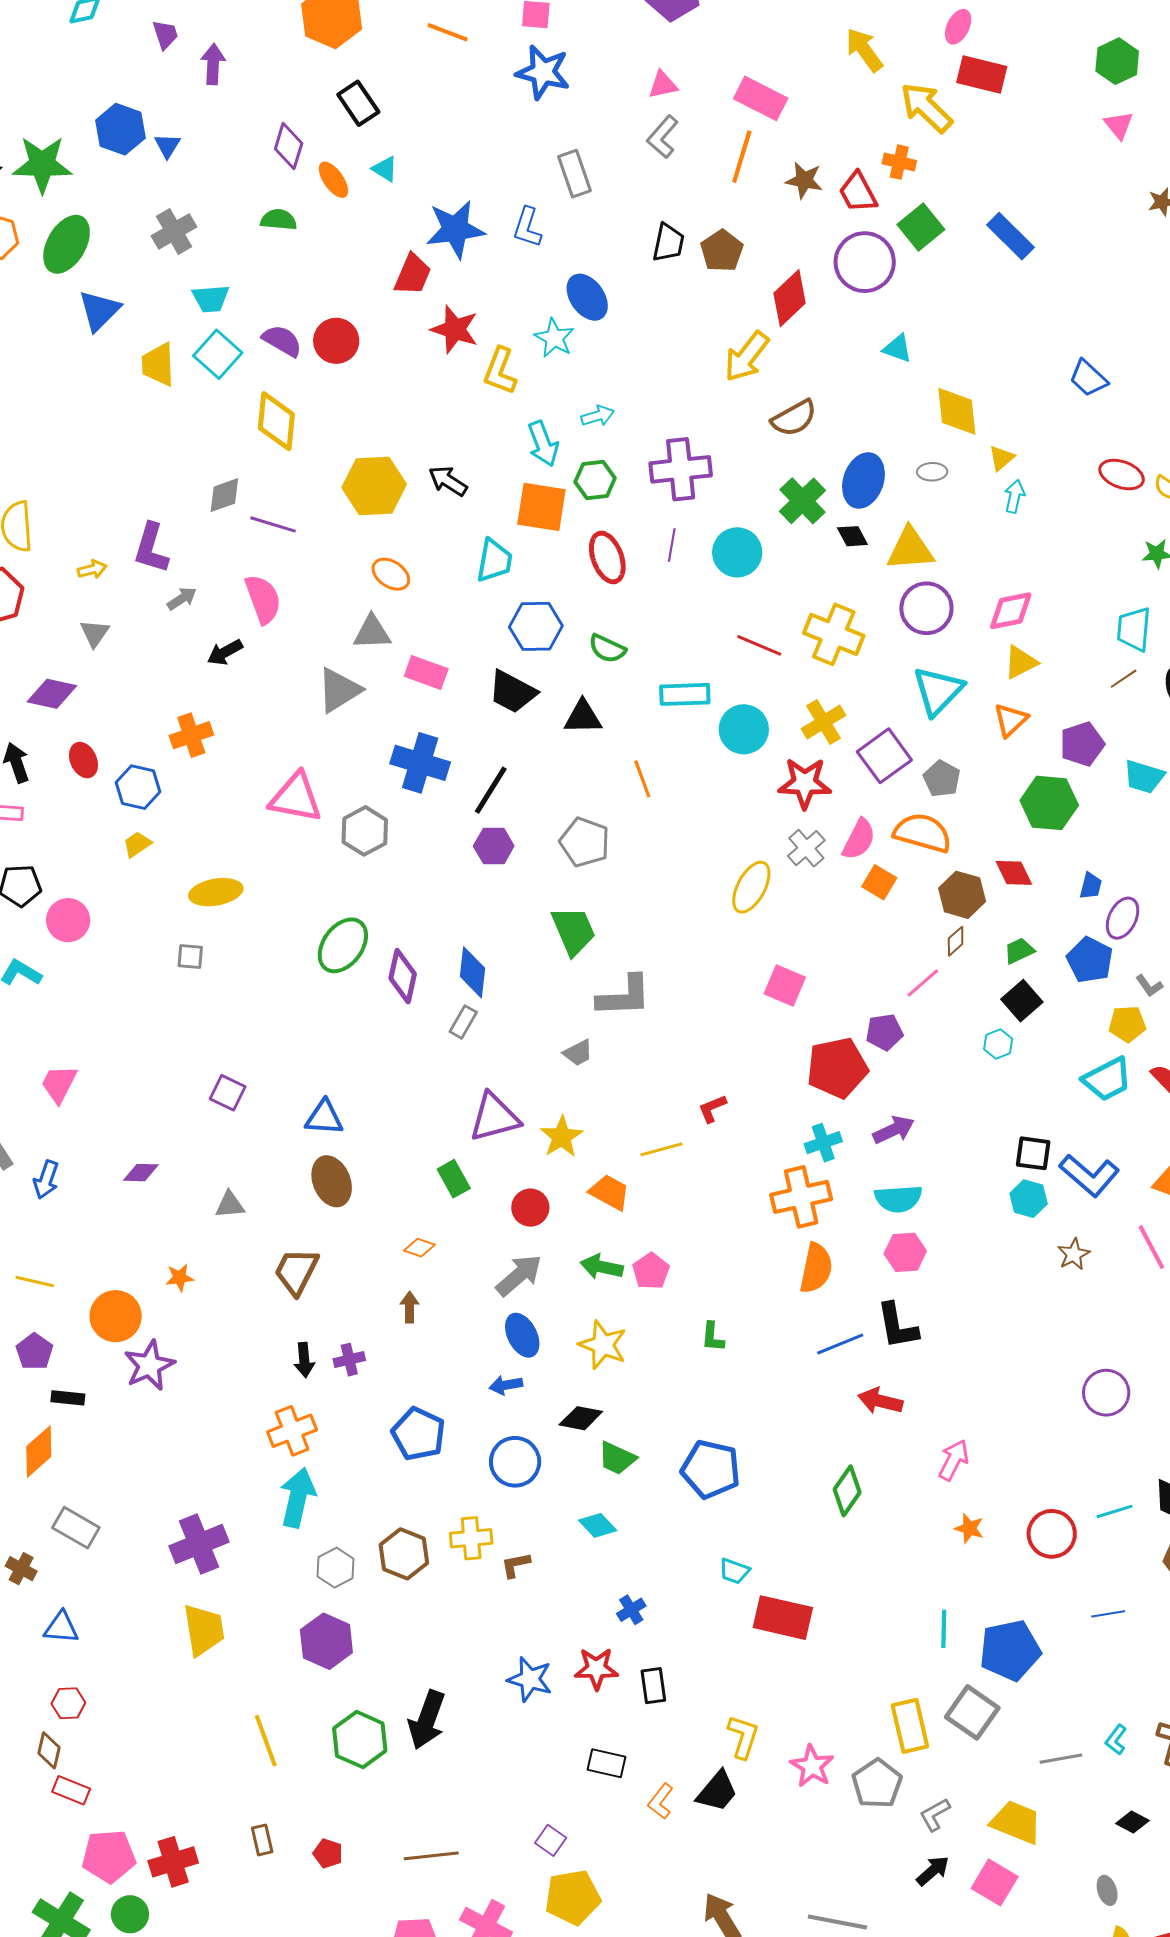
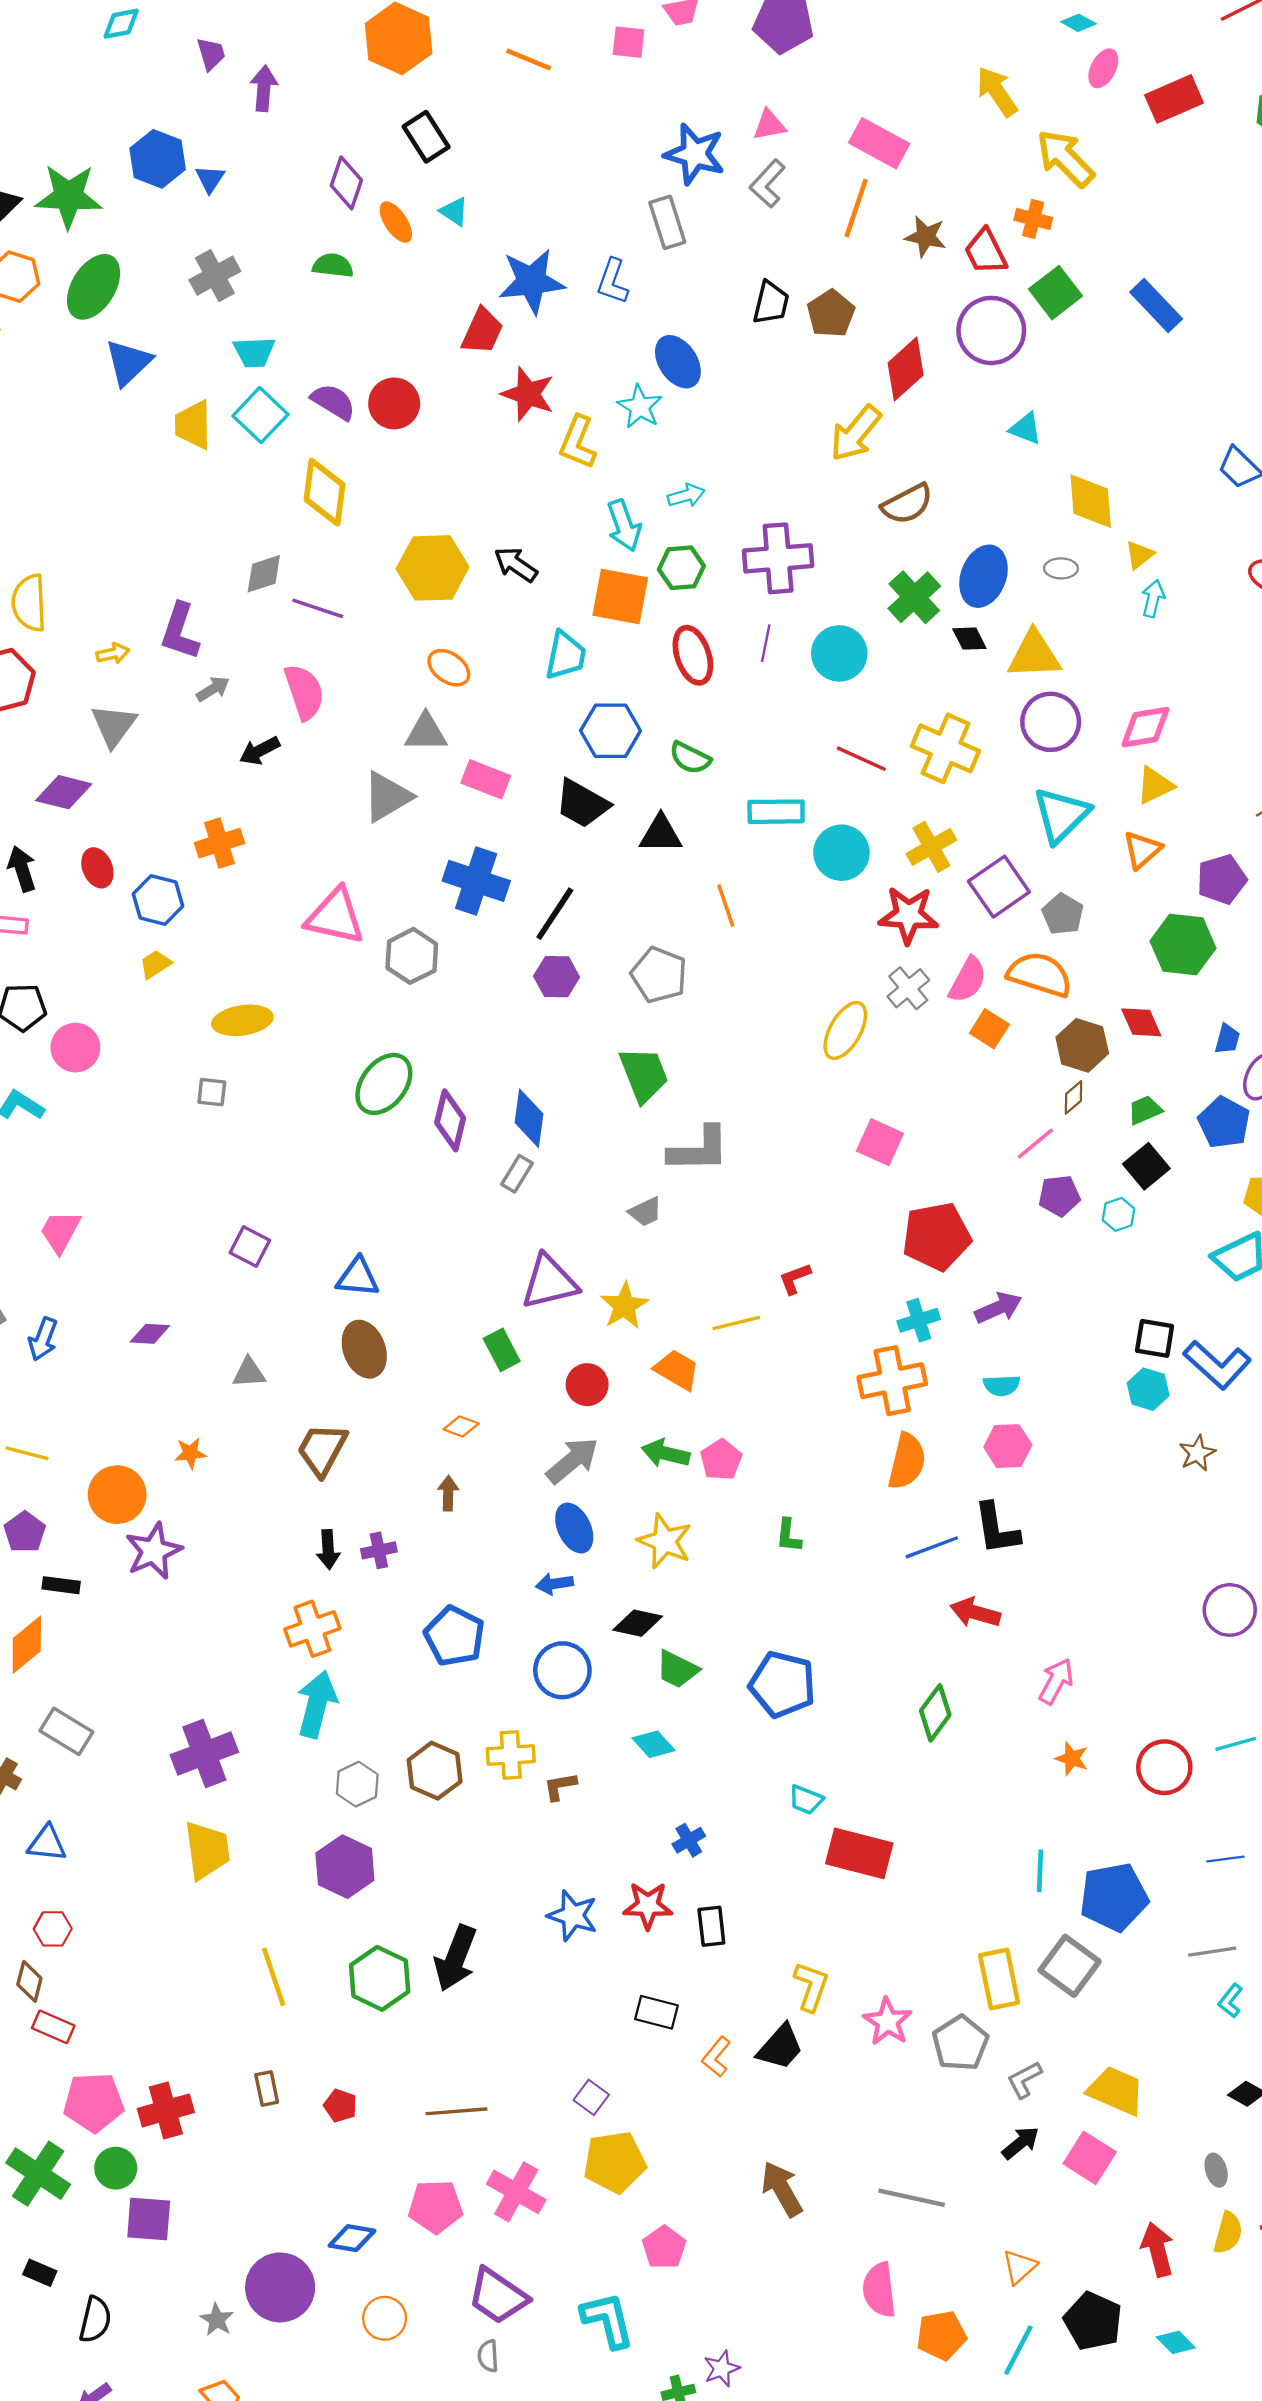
blue star: (543, 72) -> (695, 154), moved
red rectangle: (982, 74) -> (1174, 99), moved, turned -39
gray triangle: (95, 633) -> (114, 725), size x1.4
purple pentagon: (884, 1032) -> (1059, 1196), moved
cyan semicircle: (898, 1199) -> (1002, 1385), size x0.7
gray line: (1061, 1759) -> (1212, 1952), moved

